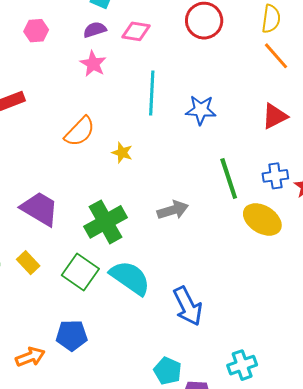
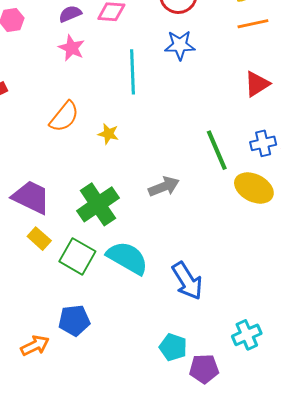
orange line: (276, 56) -> (253, 24), turned -56
blue star: (201, 110) -> (180, 45), moved
yellow rectangle: (28, 263) -> (39, 239), moved

